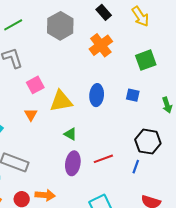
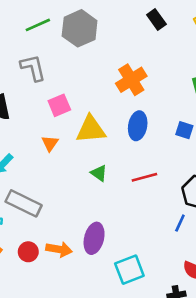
gray hexagon: (60, 26) -> (80, 28), moved
orange cross: (101, 45) -> (131, 80), moved
red line: (103, 159) -> (144, 177), moved
purple ellipse: (73, 163) -> (94, 238), moved

